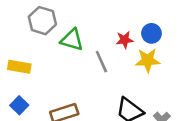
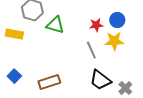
gray line: (101, 62) -> (91, 50), moved
yellow rectangle: (19, 67) -> (14, 34), moved

